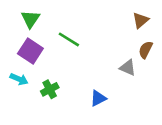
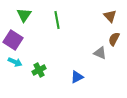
brown triangle: (140, 20) -> (110, 16), turned -32
green line: (69, 39) -> (57, 20), moved, turned 48
purple square: (30, 51) -> (13, 40), moved

